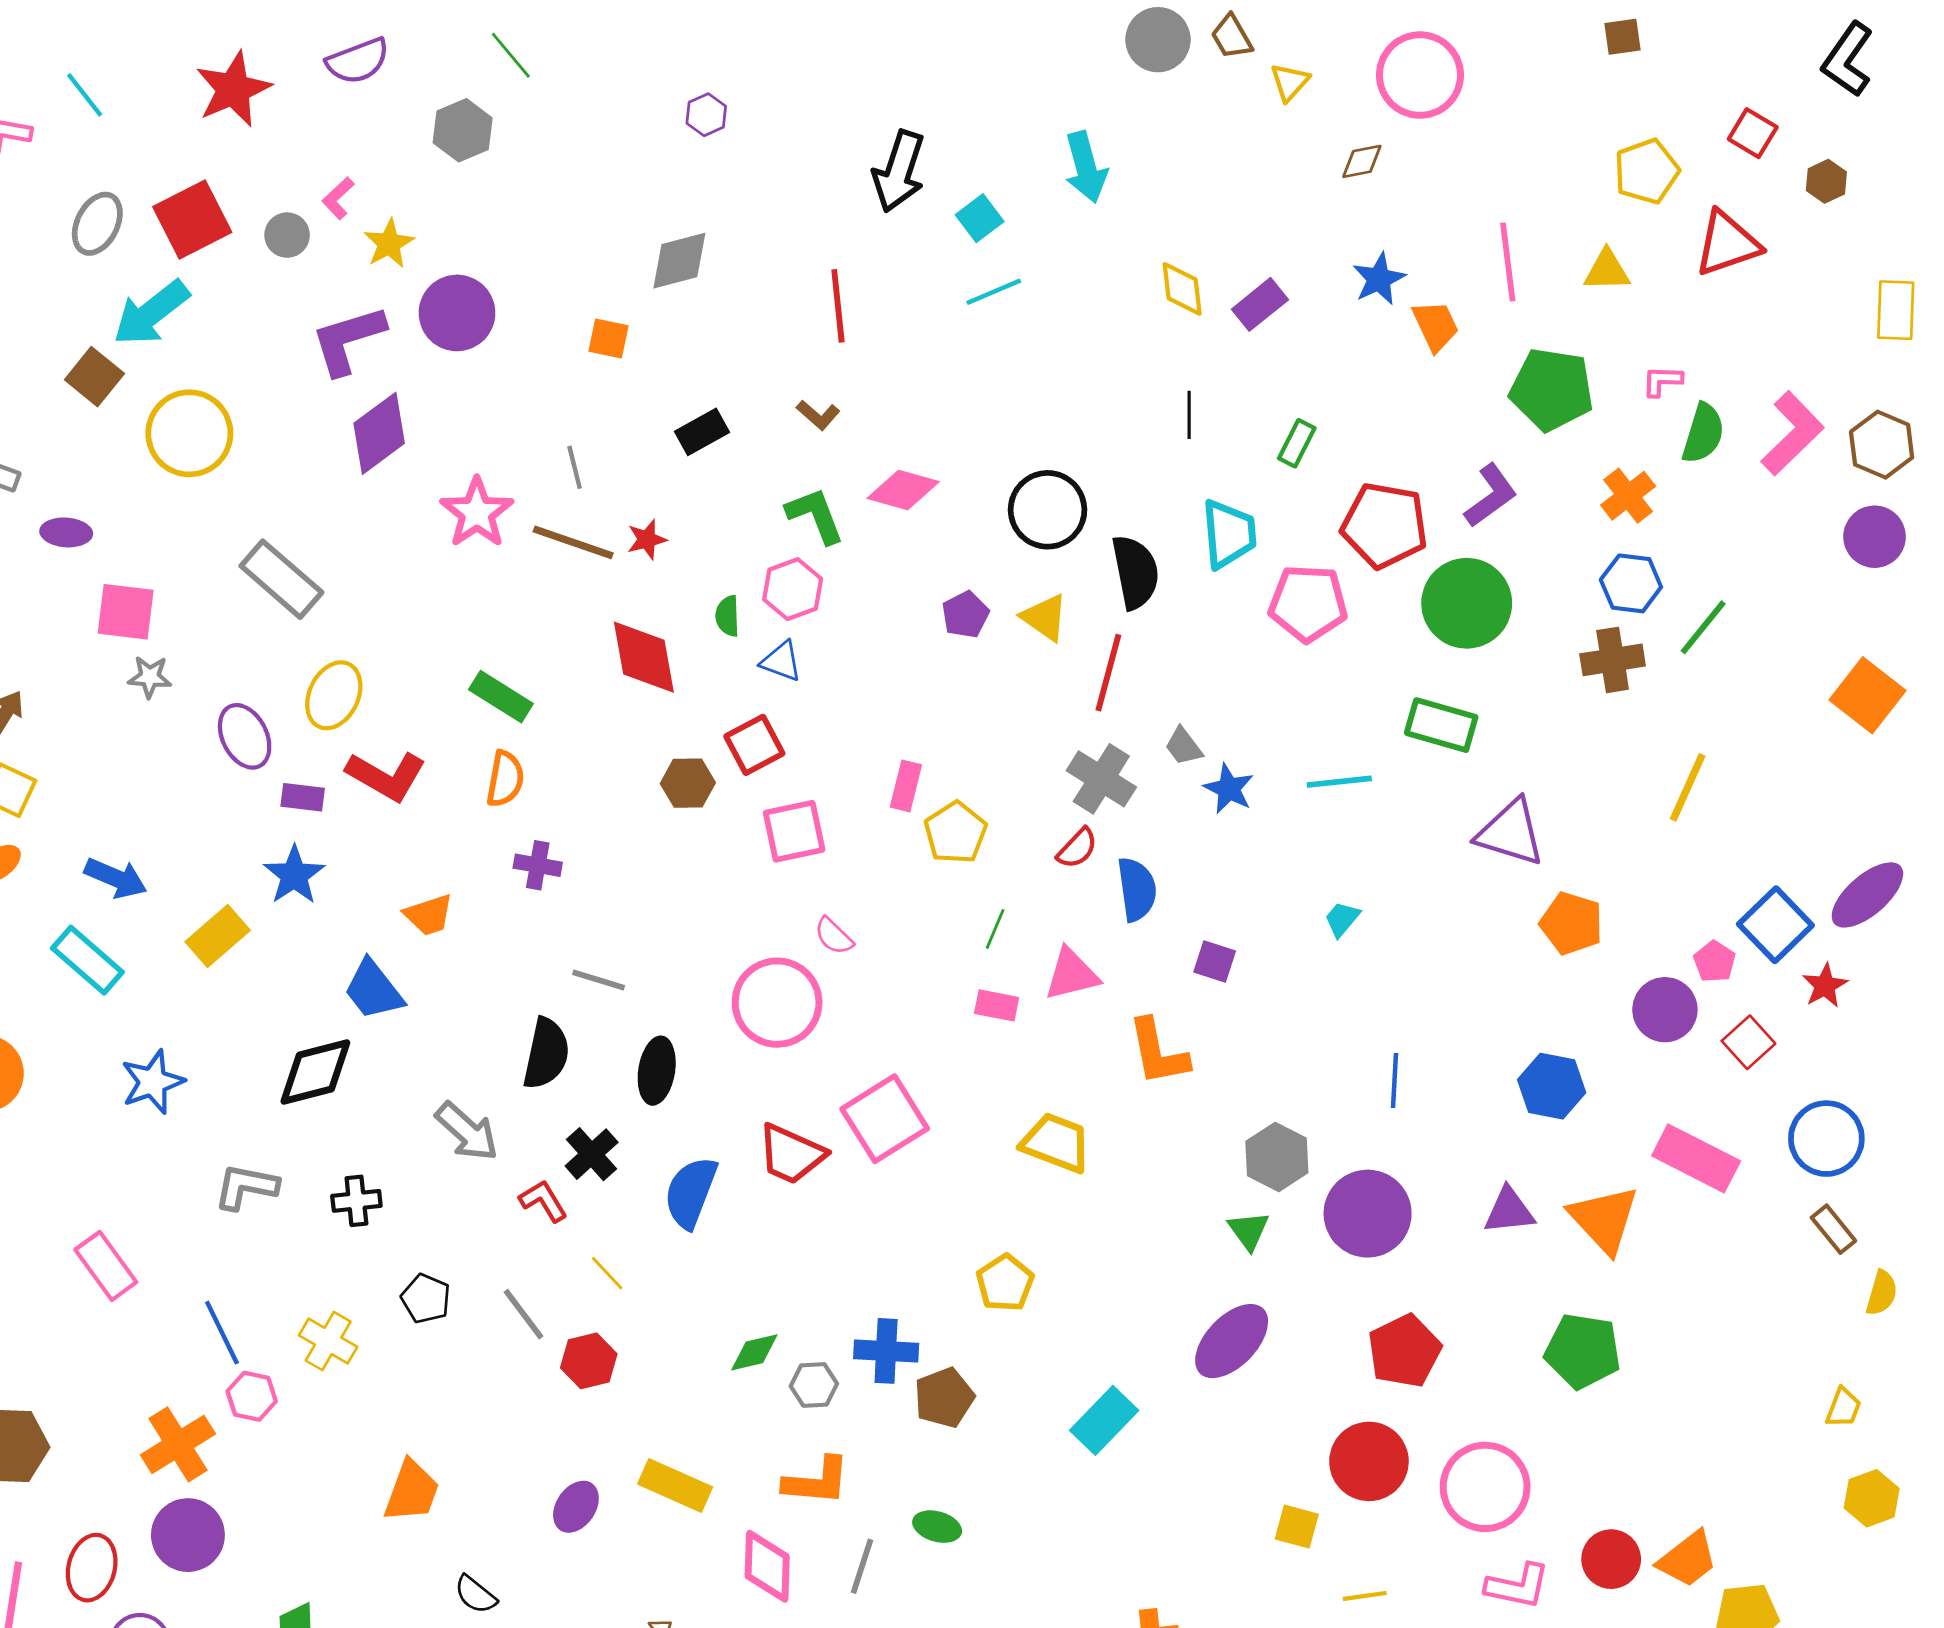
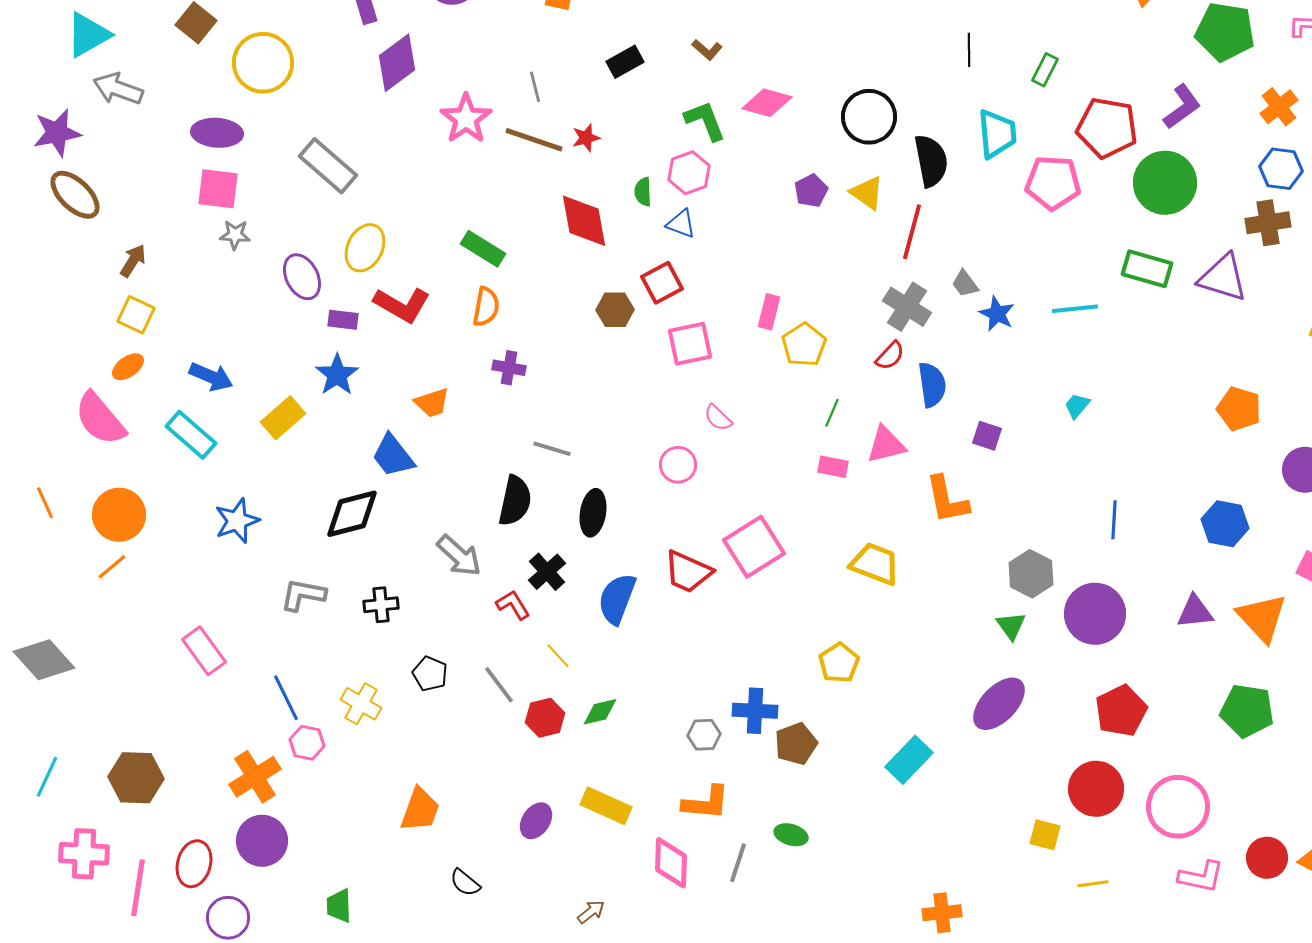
purple ellipse: (66, 532) -> (217, 133), moved, size x1.4
purple triangle: (1511, 833) -> (1223, 278), moved
pink circle: (777, 1003) -> (678, 465), size x0.6
green diamond: (754, 1352) -> (600, 712), moved

